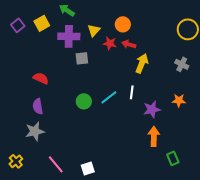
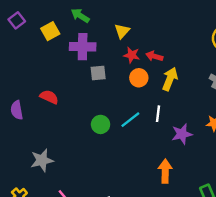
orange circle: (123, 24) -> (139, 78), moved
purple square: (18, 25) -> (17, 20), moved
yellow triangle: (94, 30) -> (122, 31), moved
purple semicircle: (38, 106) -> (17, 110), moved
orange arrow: (154, 136) -> (165, 171), moved

